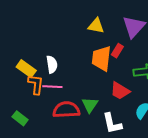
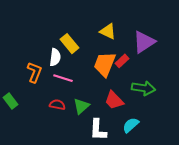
yellow rectangle: (26, 69) -> (69, 44), moved
pink line: (52, 87) -> (63, 78), moved
red semicircle: (66, 110) -> (57, 105), size x0.6

